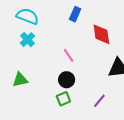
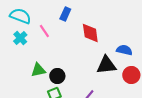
pink line: (69, 55) -> (44, 31), moved
green triangle: (20, 80) -> (38, 70), moved

